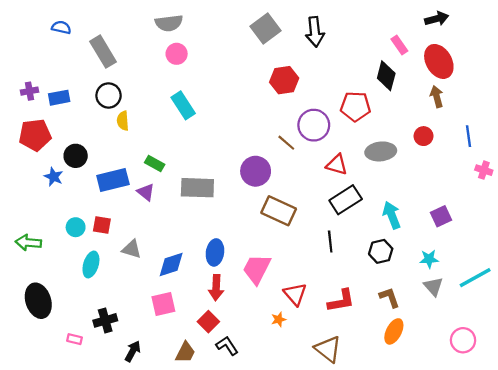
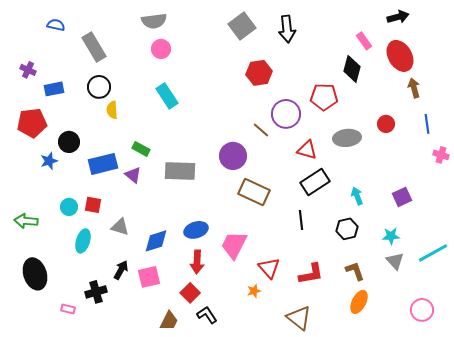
purple cross: (30, 91) -> (28, 70), moved, turned 35
brown arrow: (437, 97) -> (414, 88), moved
blue star: (54, 177) -> (49, 161), turned 30
cyan arrow: (392, 215) -> (357, 196), size x0.7
blue ellipse: (215, 252) -> (196, 230), turned 65
black arrow: (133, 351) -> (121, 270), moved

